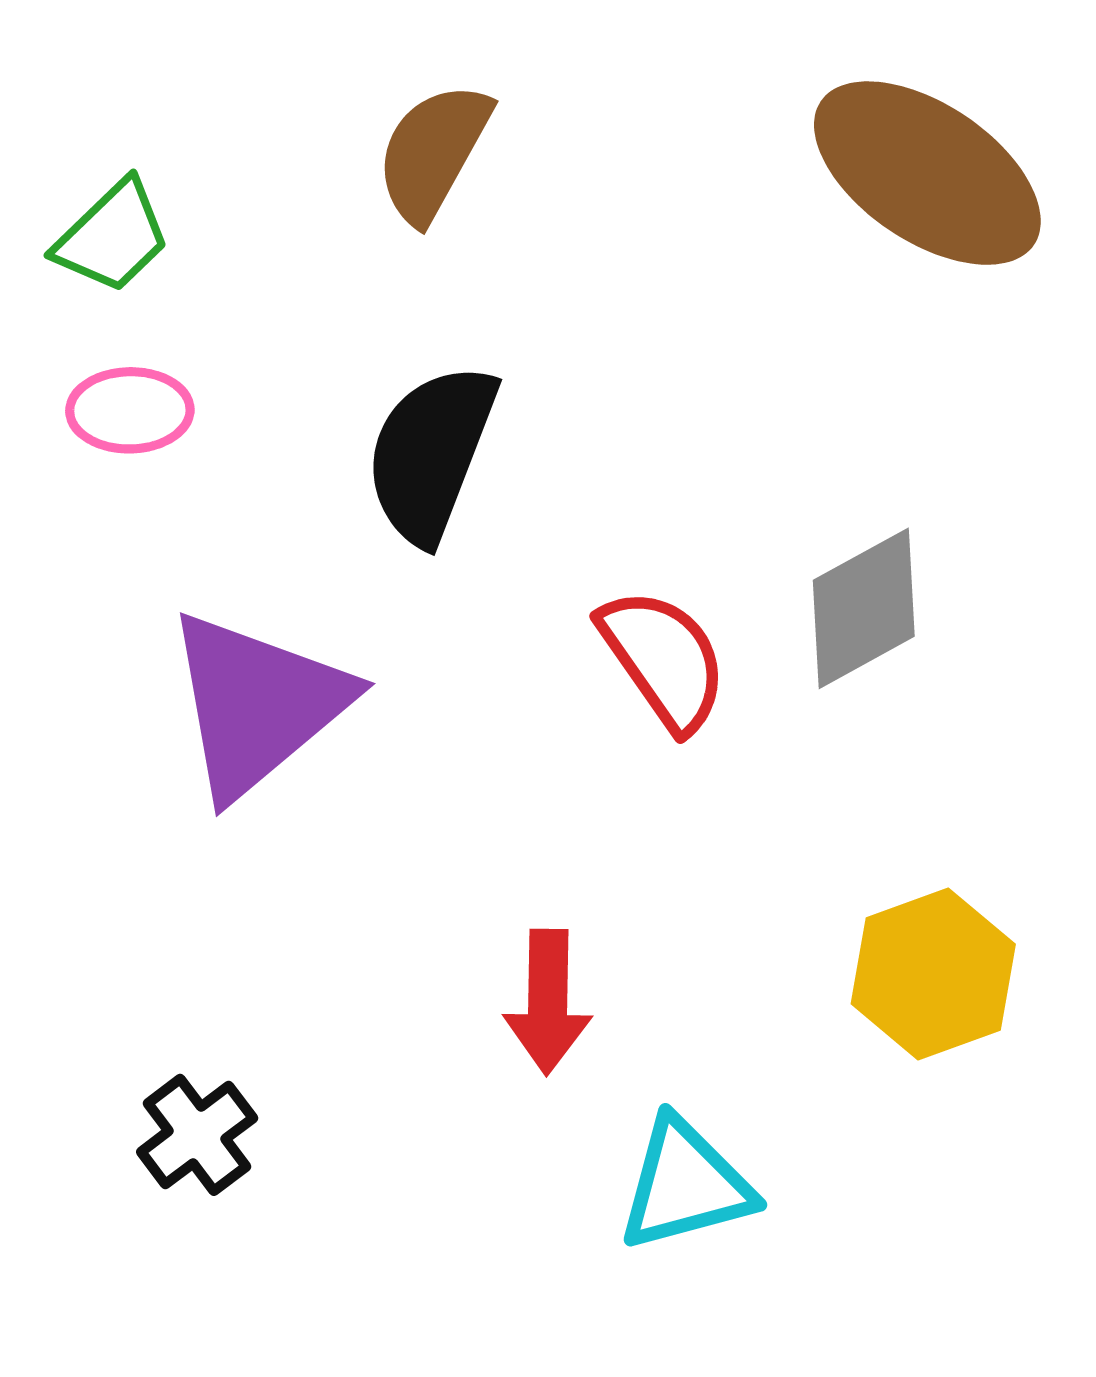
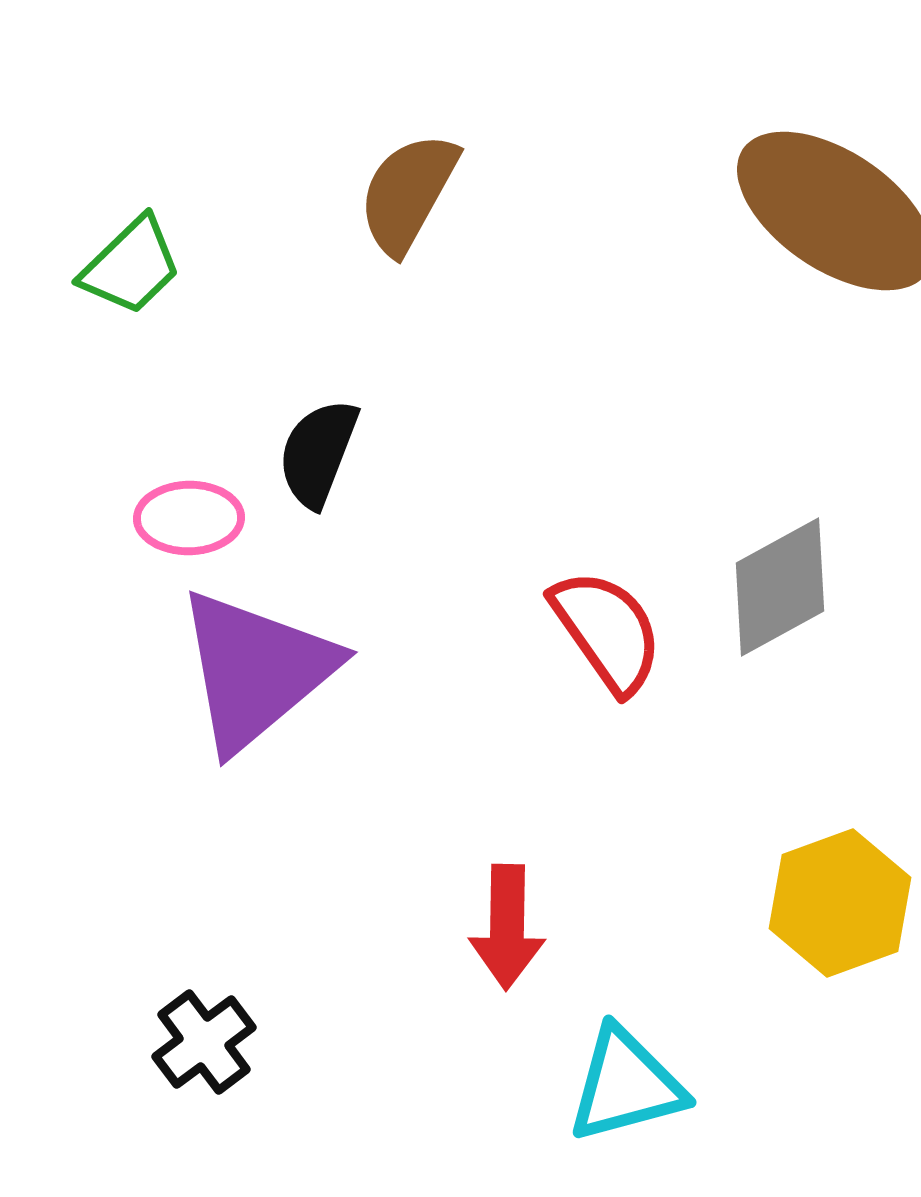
pink ellipse: (130, 410) -> (189, 518), moved
black semicircle: (431, 453) -> (318, 453), moved, size x0.7

